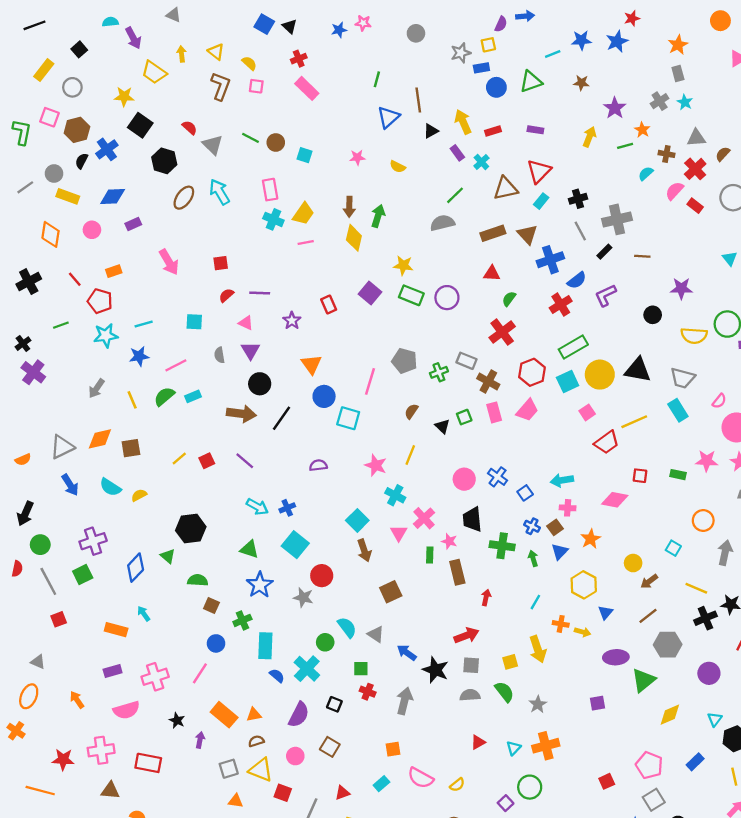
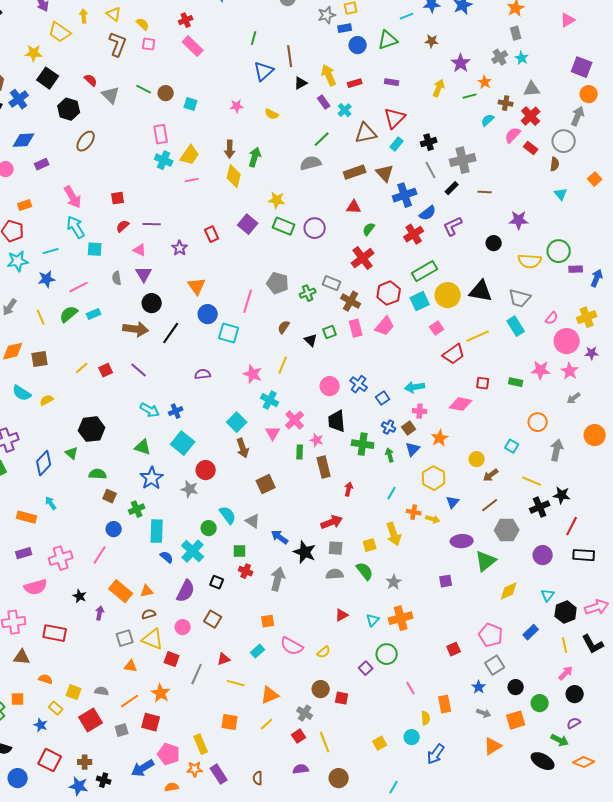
brown semicircle: (723, 154) -> (555, 164), moved, turned 144
cyan arrow: (219, 192) -> (76, 227), moved

